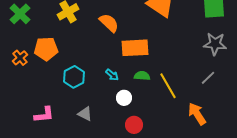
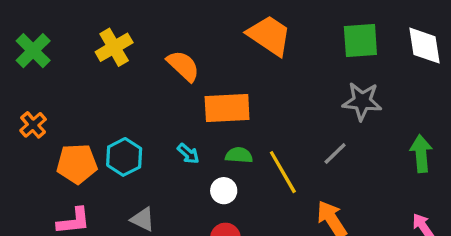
orange pentagon: (46, 49) -> (77, 164), moved
gray line: (208, 78) -> (335, 154), moved
white circle: (124, 98) -> (224, 191), moved

